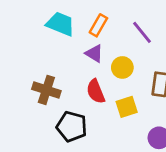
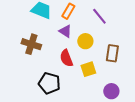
brown cross: (46, 90) -> (31, 44), moved

